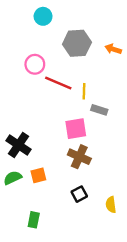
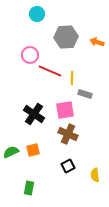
black cross: (18, 145) -> (34, 114), moved

